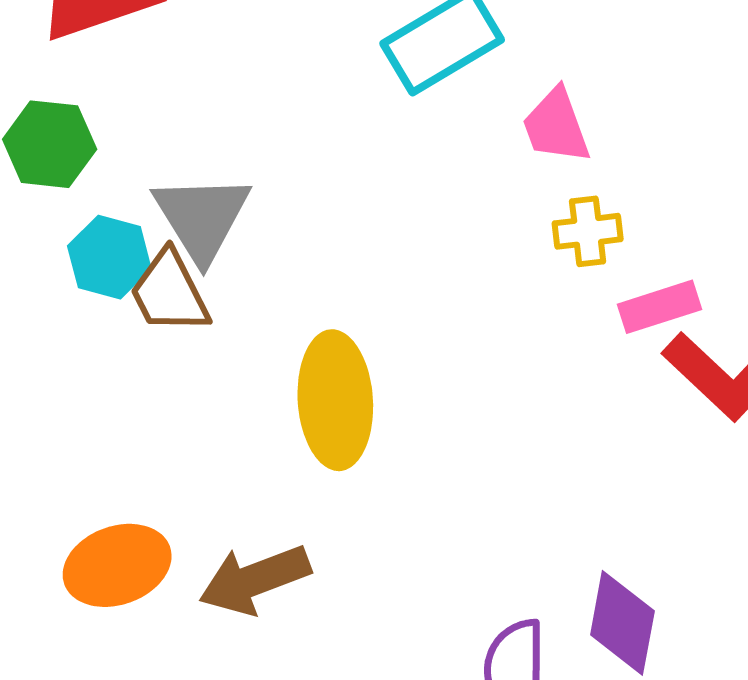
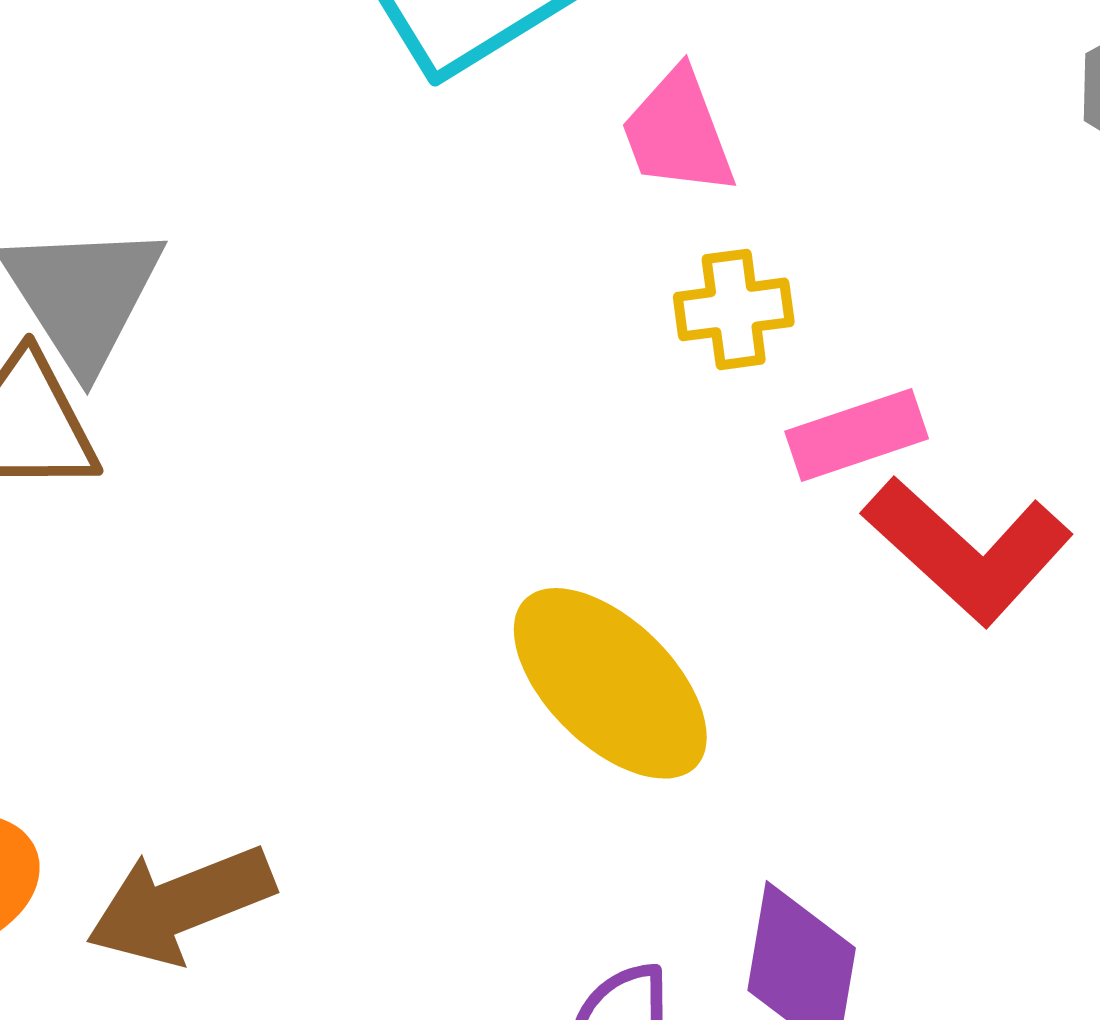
yellow ellipse: (335, 400) -> (610, 683), moved, turned -41

